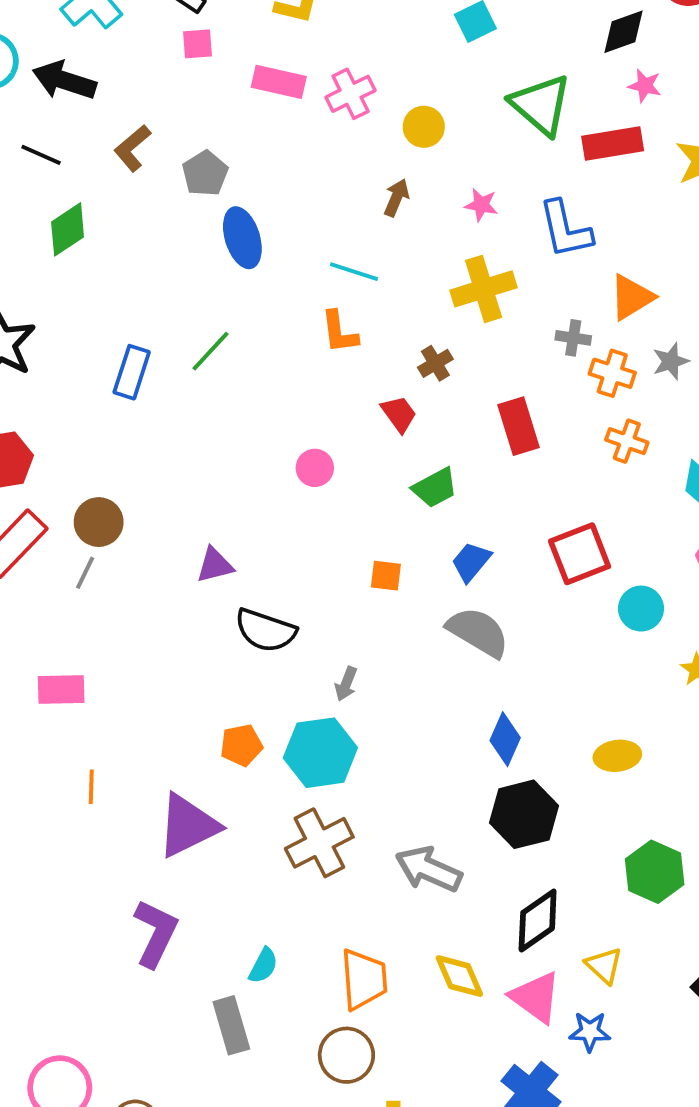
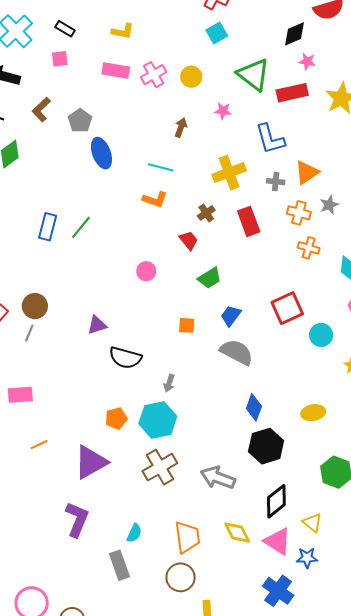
pink square: (198, 44) -> (60, 59), moved
yellow circle: (424, 127) -> (191, 77), moved
pink star: (481, 205) -> (223, 111), moved
orange L-shape: (339, 332) -> (155, 199), turned -60
gray cross: (573, 338) -> (276, 182), moved
green line: (211, 351) -> (81, 227), moved
red rectangle: (518, 426) -> (249, 221), moved
orange line: (91, 787) -> (39, 445), turned 66

